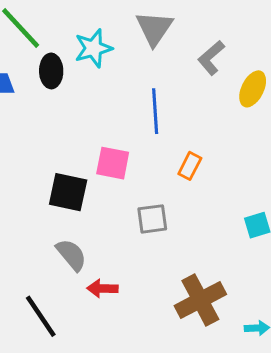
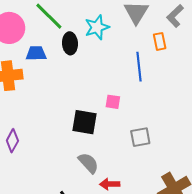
gray L-shape: (211, 58) -> (175, 16), moved
pink square: (113, 163) -> (113, 102), size x0.7
orange rectangle: (190, 166) -> (160, 41), moved, turned -36

